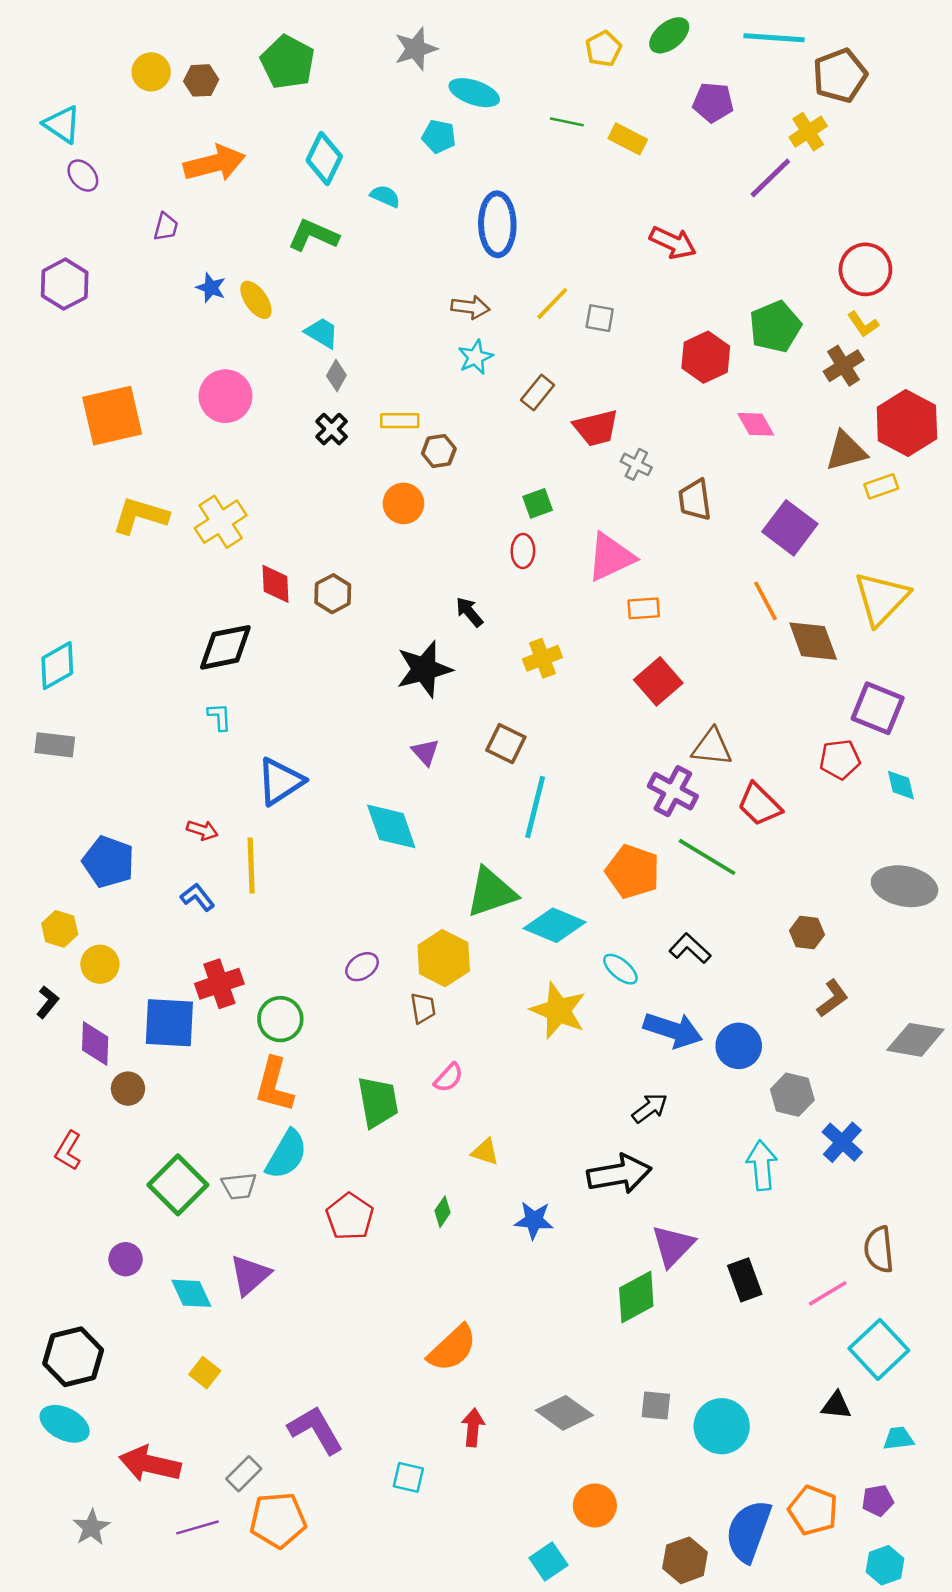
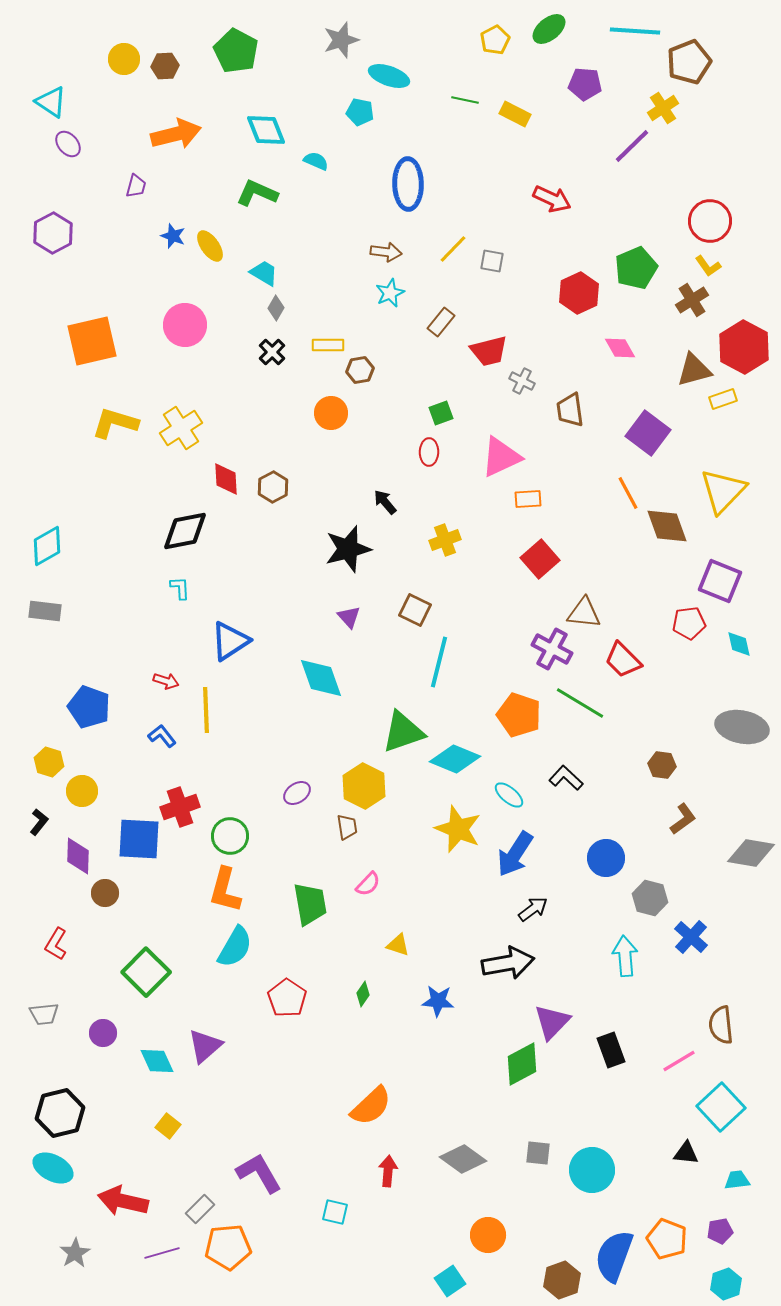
cyan diamond: (324, 158) -> (266, 130), turned -48
blue arrow: (673, 1030) -> (515, 854), moved, turned 105
gray trapezoid: (239, 1186) -> (44, 1014), moved

